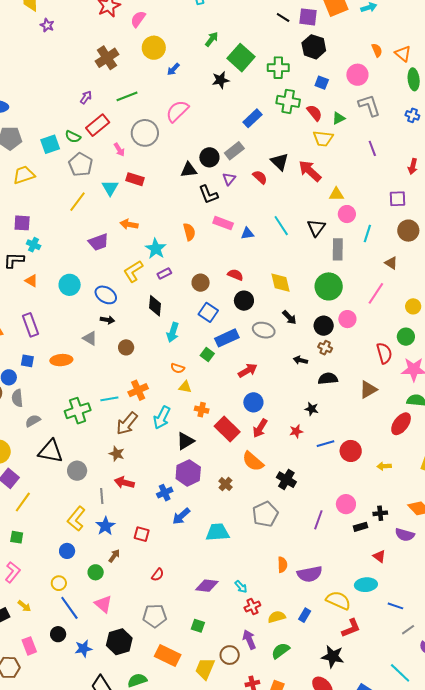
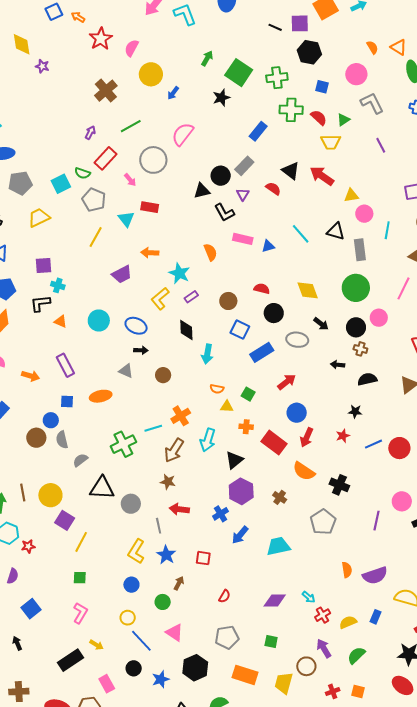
black triangle: (316, 228) -> (336, 231), turned -42
green square: (207, 354) -> (248, 394), moved

